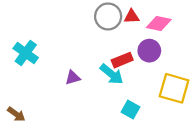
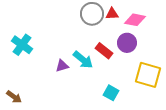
red rectangle: (122, 60) -> (104, 51), turned 60
cyan arrow: (112, 74) -> (83, 60), moved

